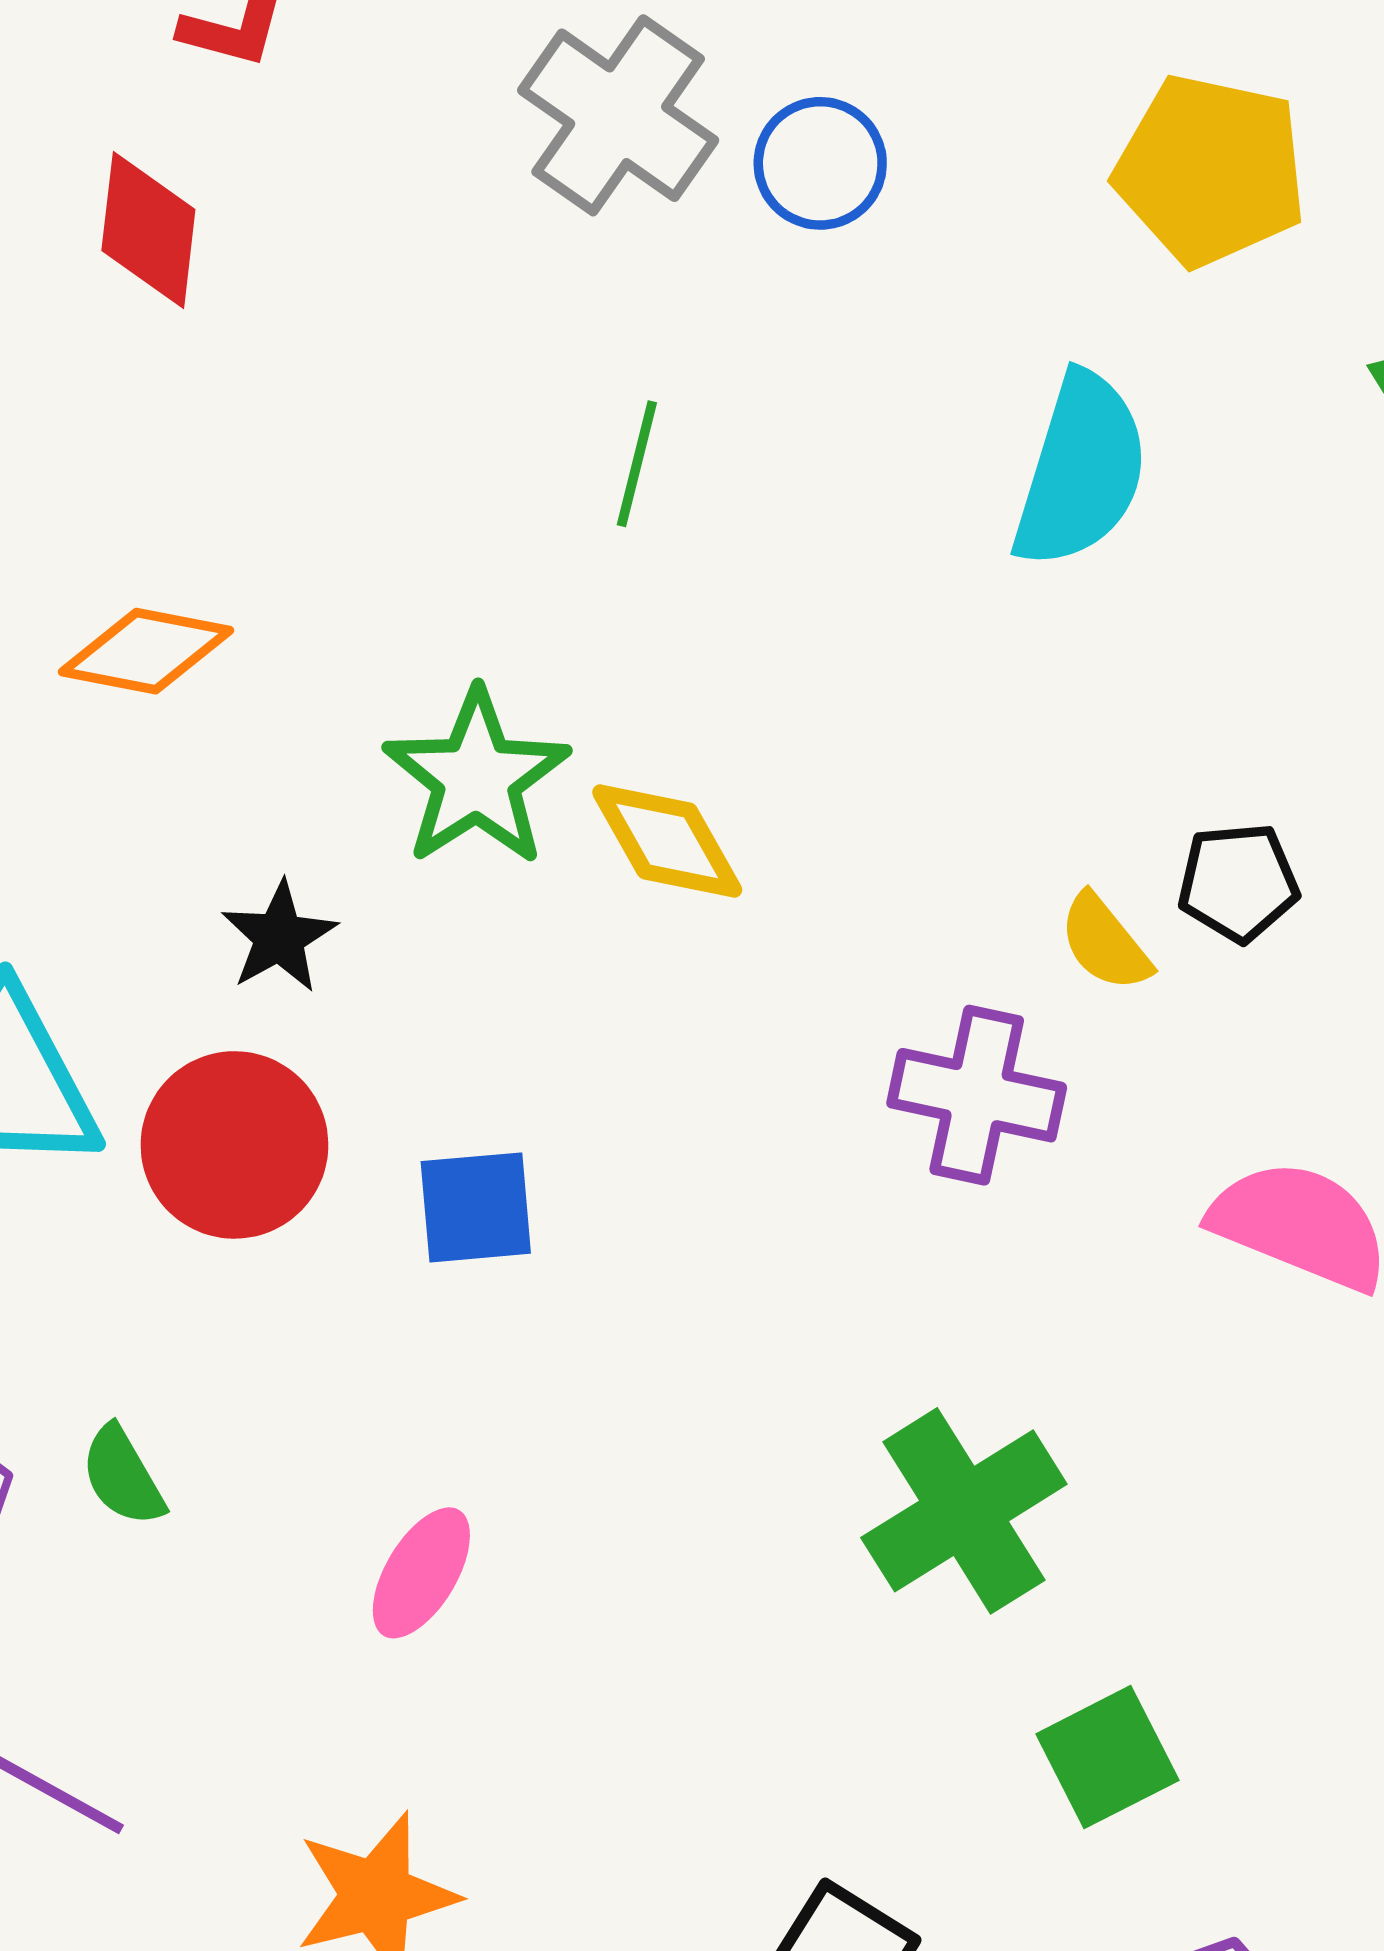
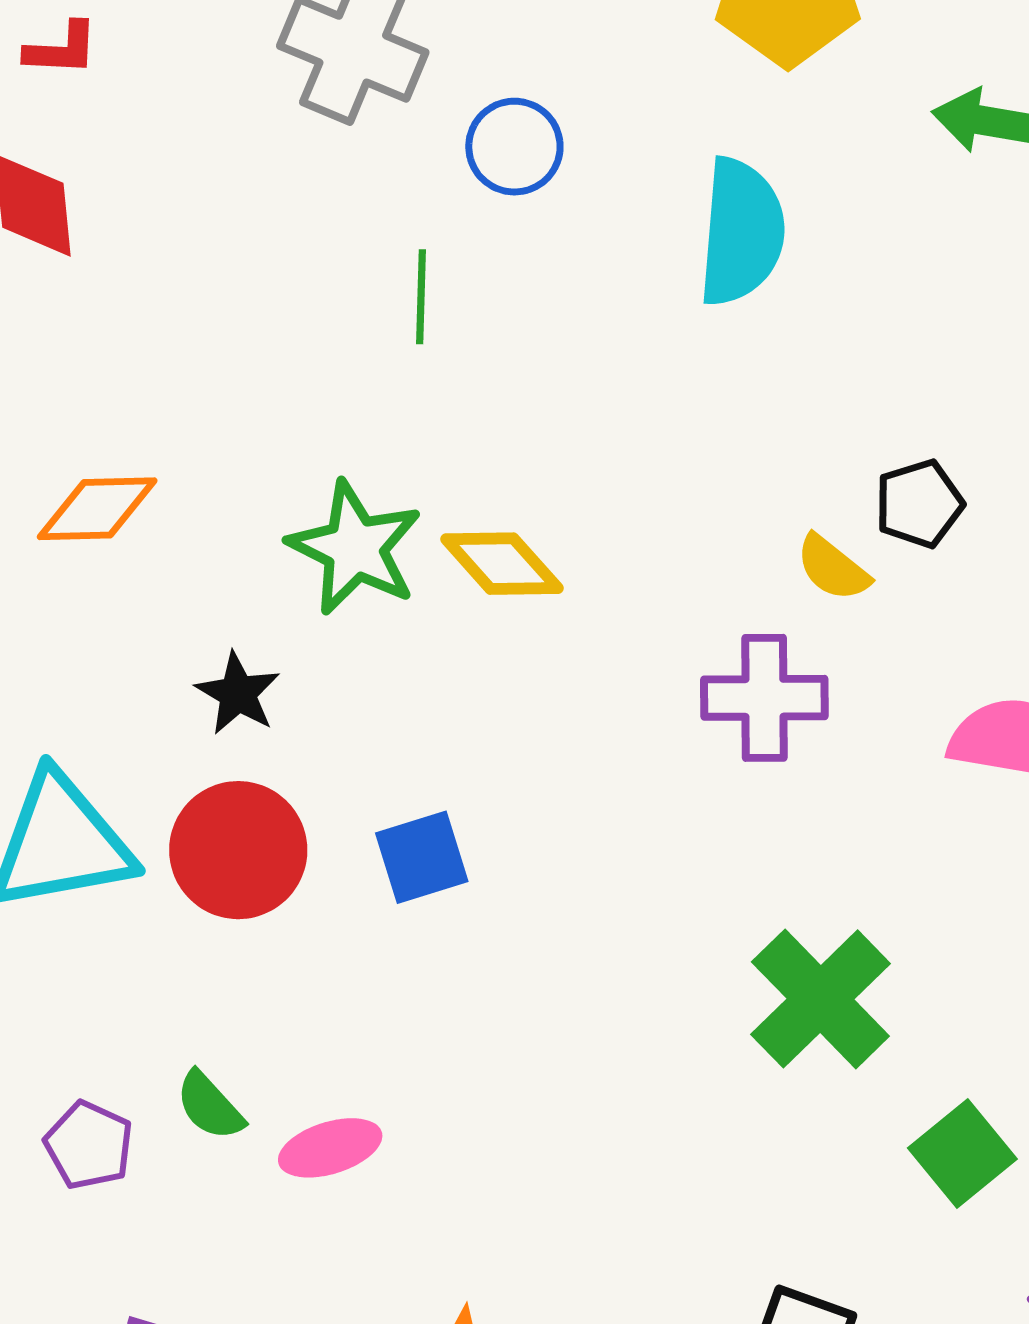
blue circle: (820, 163) -> (514, 147), moved
pink ellipse: (421, 1573) -> (330, 1148), moved, turned 54

